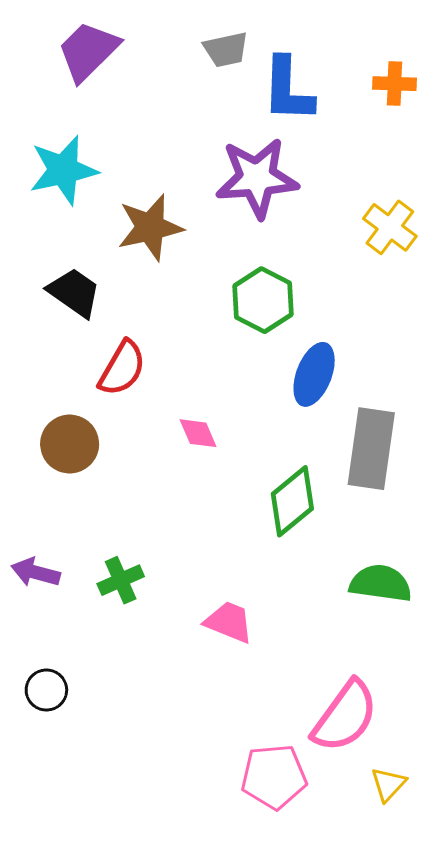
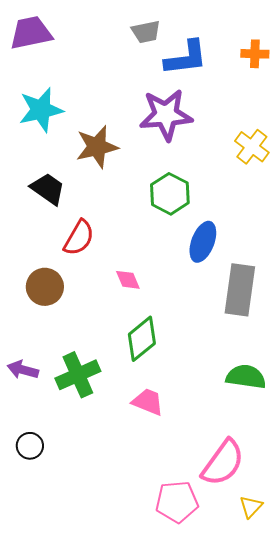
purple trapezoid: (88, 51) -> (31, 33), moved, turned 33
blue L-shape: (288, 90) -> (186, 58), turned -99
green diamond: (292, 501) -> (142, 339), moved
green cross: (121, 580) -> (78, 375), size x1.5

